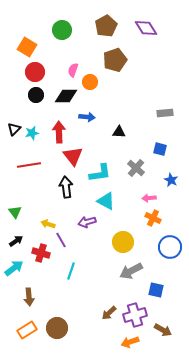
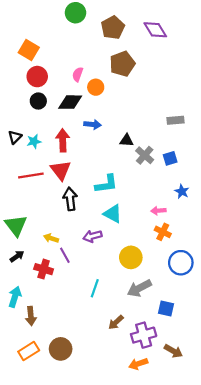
green circle: (62, 30) -> (75, 13), moved
blue square: (160, 149) -> (170, 158), turned -32
red triangle: (73, 156) -> (61, 170), moved
gray cross: (136, 168) -> (145, 155), moved
green triangle: (15, 212) -> (16, 225), size x1.6
cyan arrow: (14, 268) -> (15, 297), moved, turned -36
cyan line: (71, 271) -> (95, 288), moved
brown arrow: (109, 313) -> (116, 322), moved

